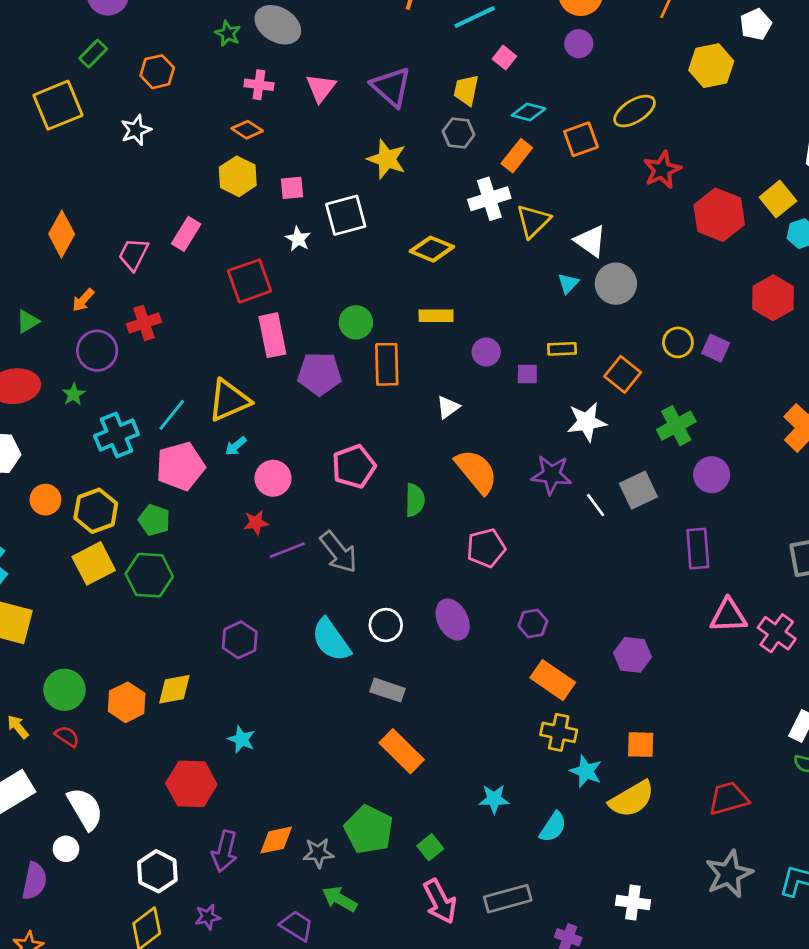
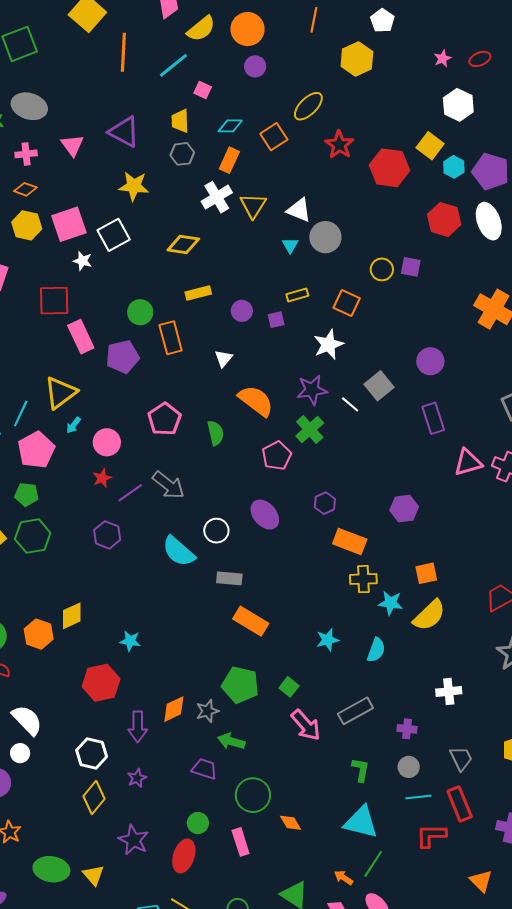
pink square: (292, 188) -> (69, 224), size x1.8
red square: (249, 281) -> (54, 301), turned 32
green cross: (676, 426) -> (310, 429), moved
purple hexagon: (240, 640) -> (107, 535), moved

